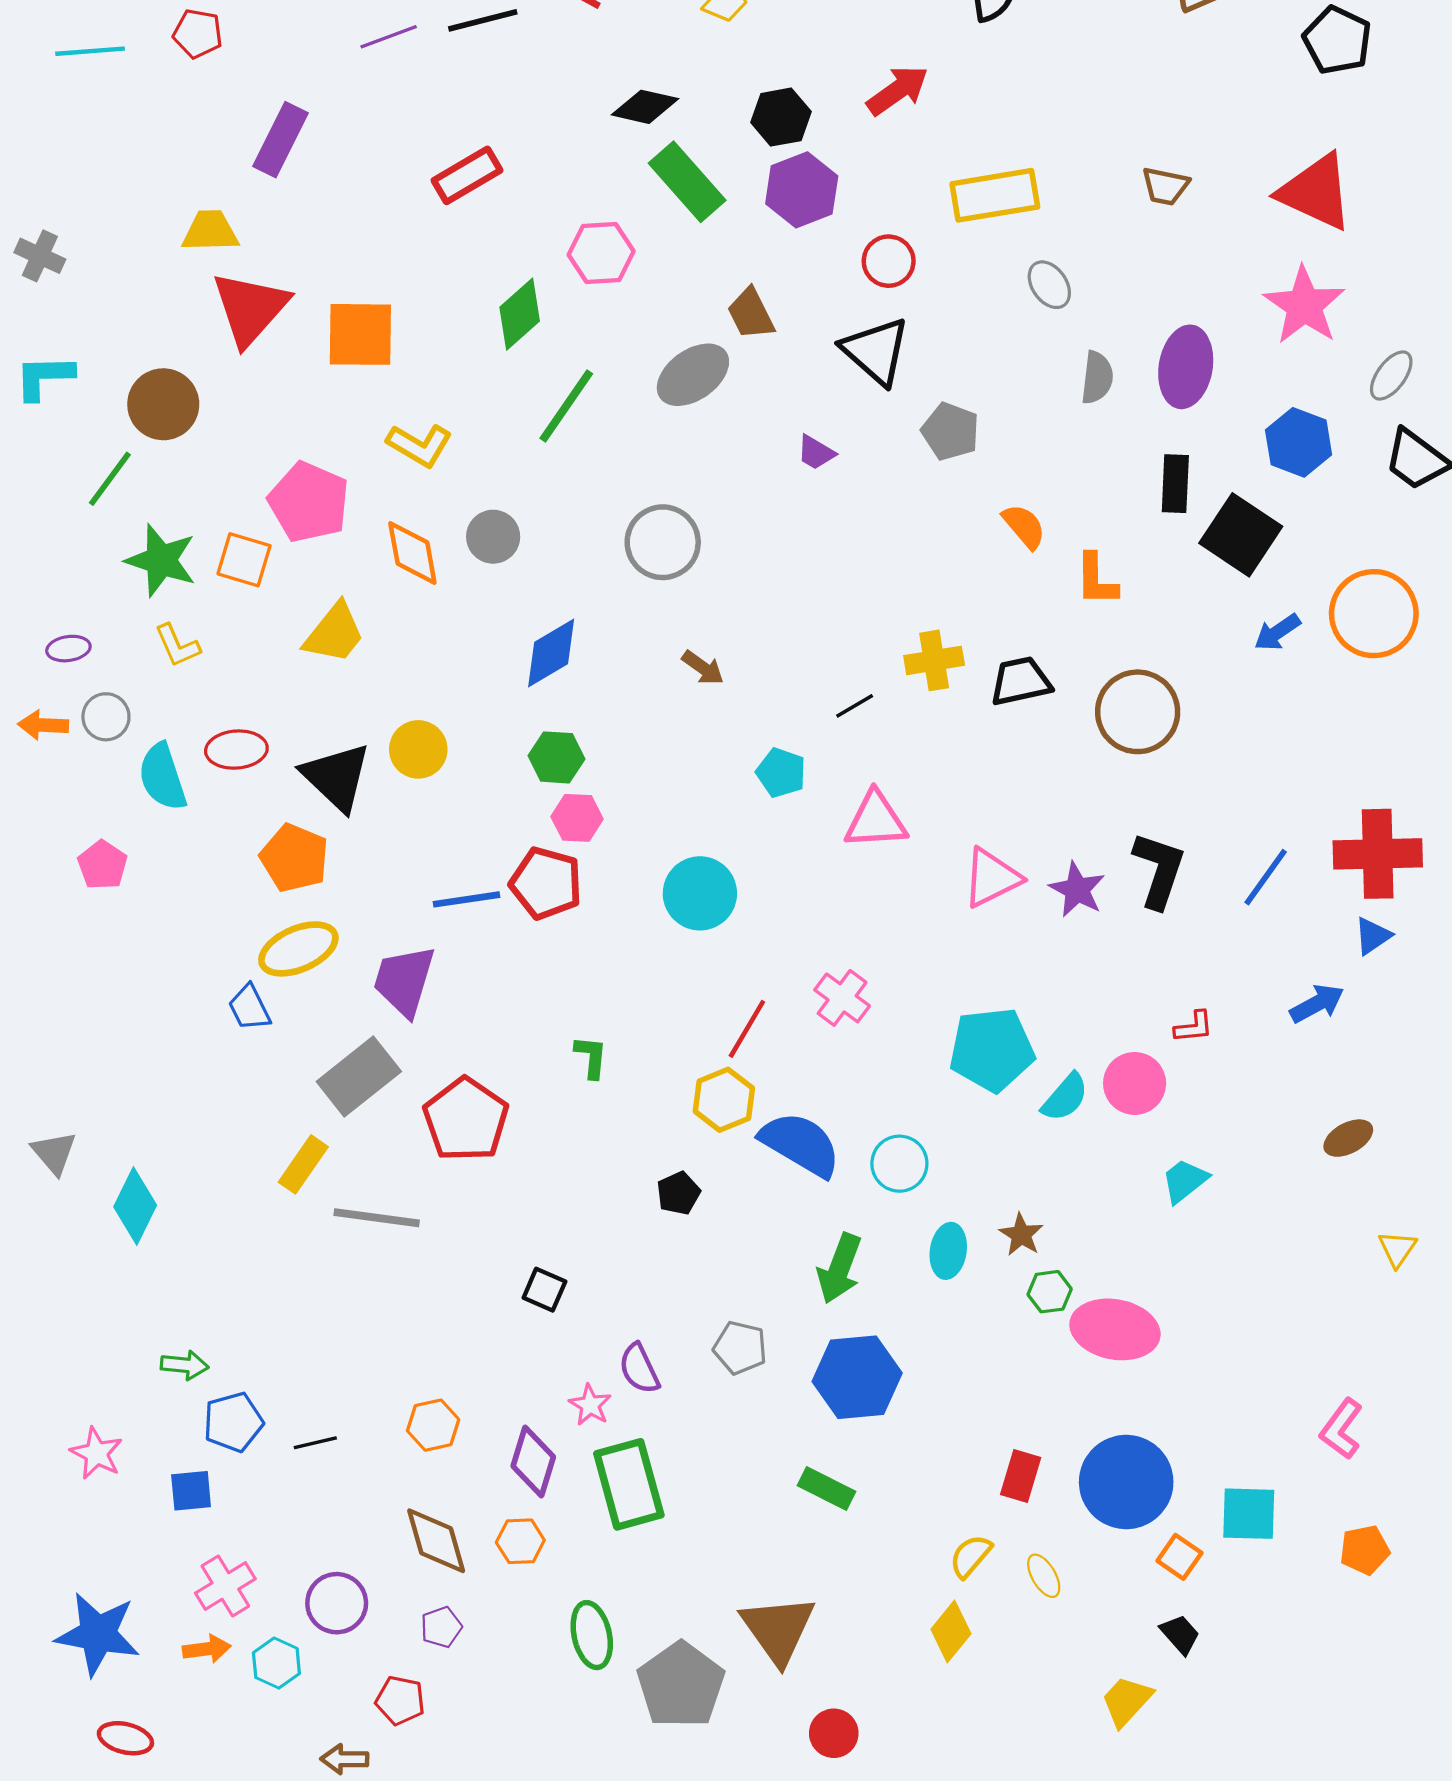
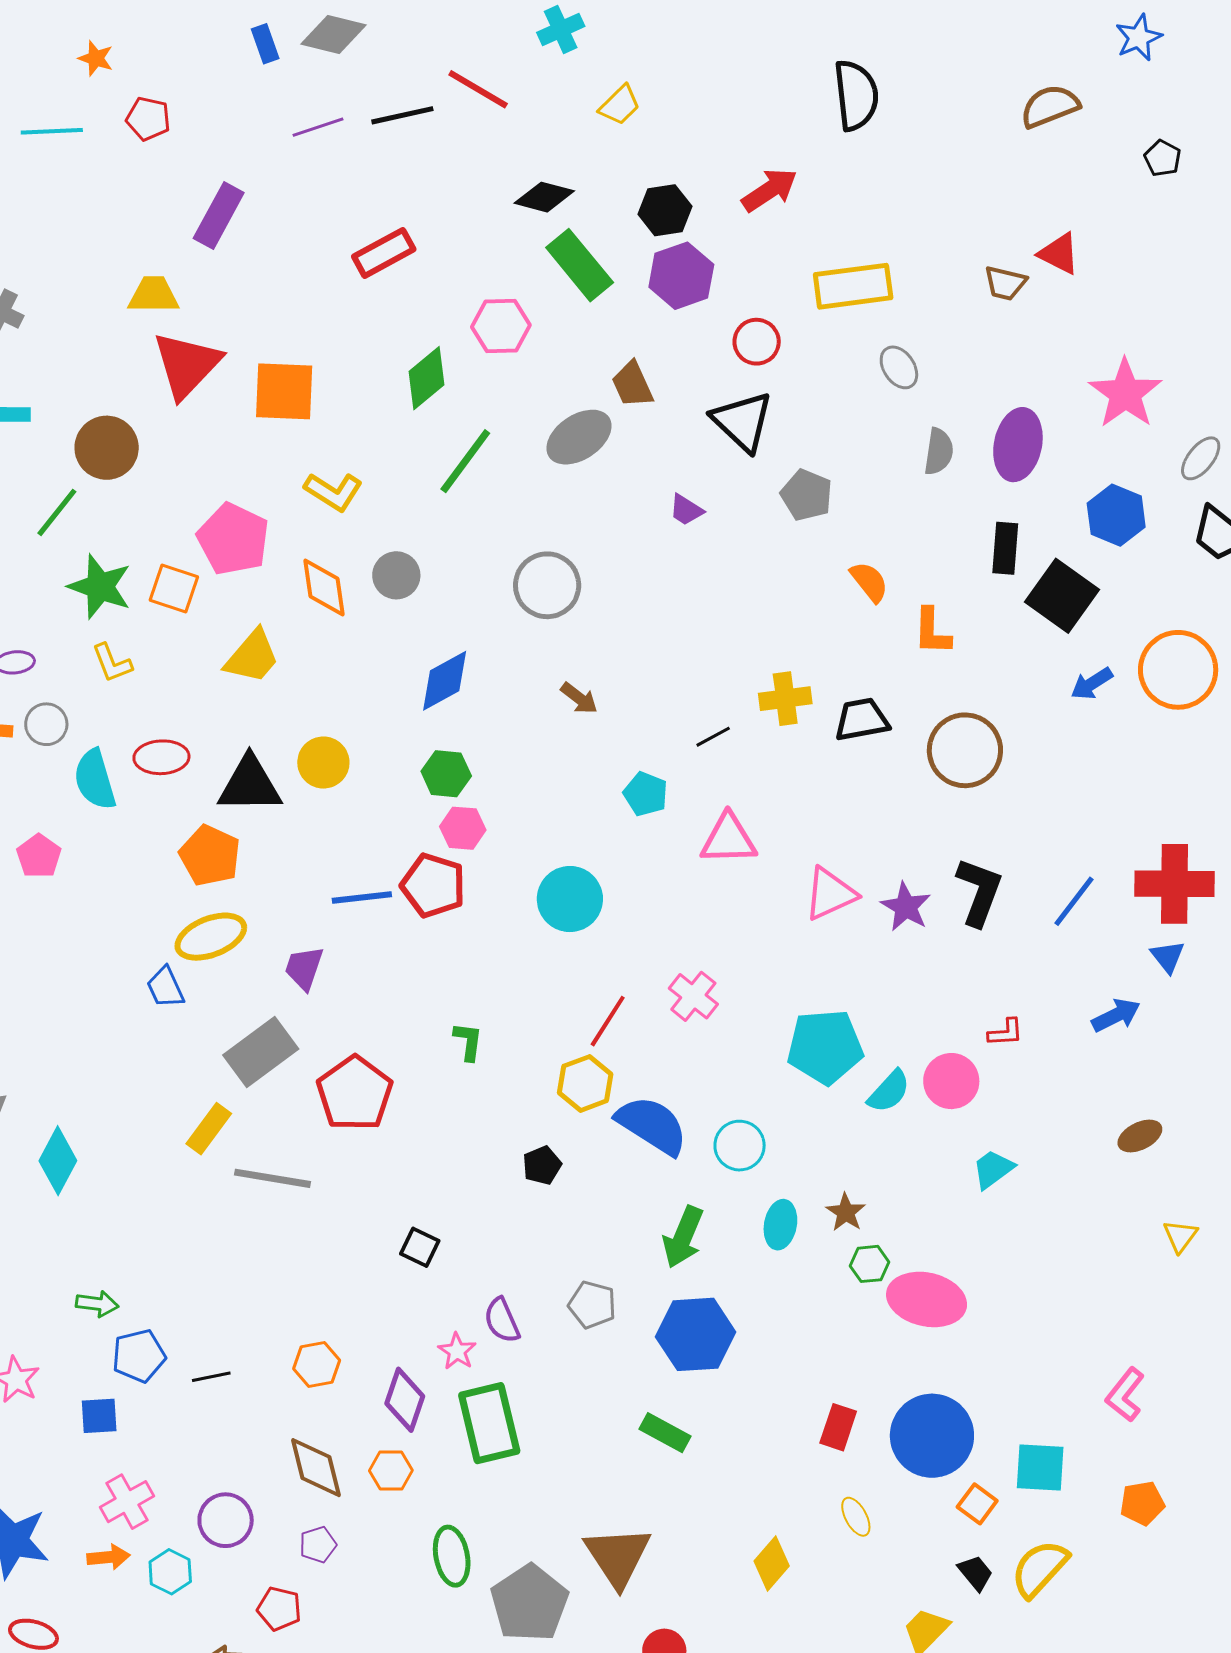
black pentagon: (1337, 40) -> (1162, 158), size x0.6
red triangle: (1316, 192) -> (1059, 254), moved, size x0.6
black triangle: (337, 777) -> (250, 785), turned -46
blue triangle: (1373, 936) -> (1168, 957), turned -36
purple trapezoid: (404, 981) -> (304, 968), size x0.7
yellow semicircle: (971, 1556) -> (1040, 1569), moved, size x1.5

